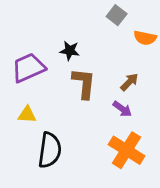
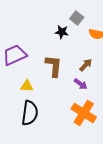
black star: (70, 51) -> (62, 32), moved
yellow triangle: (27, 115) -> (27, 86), moved

